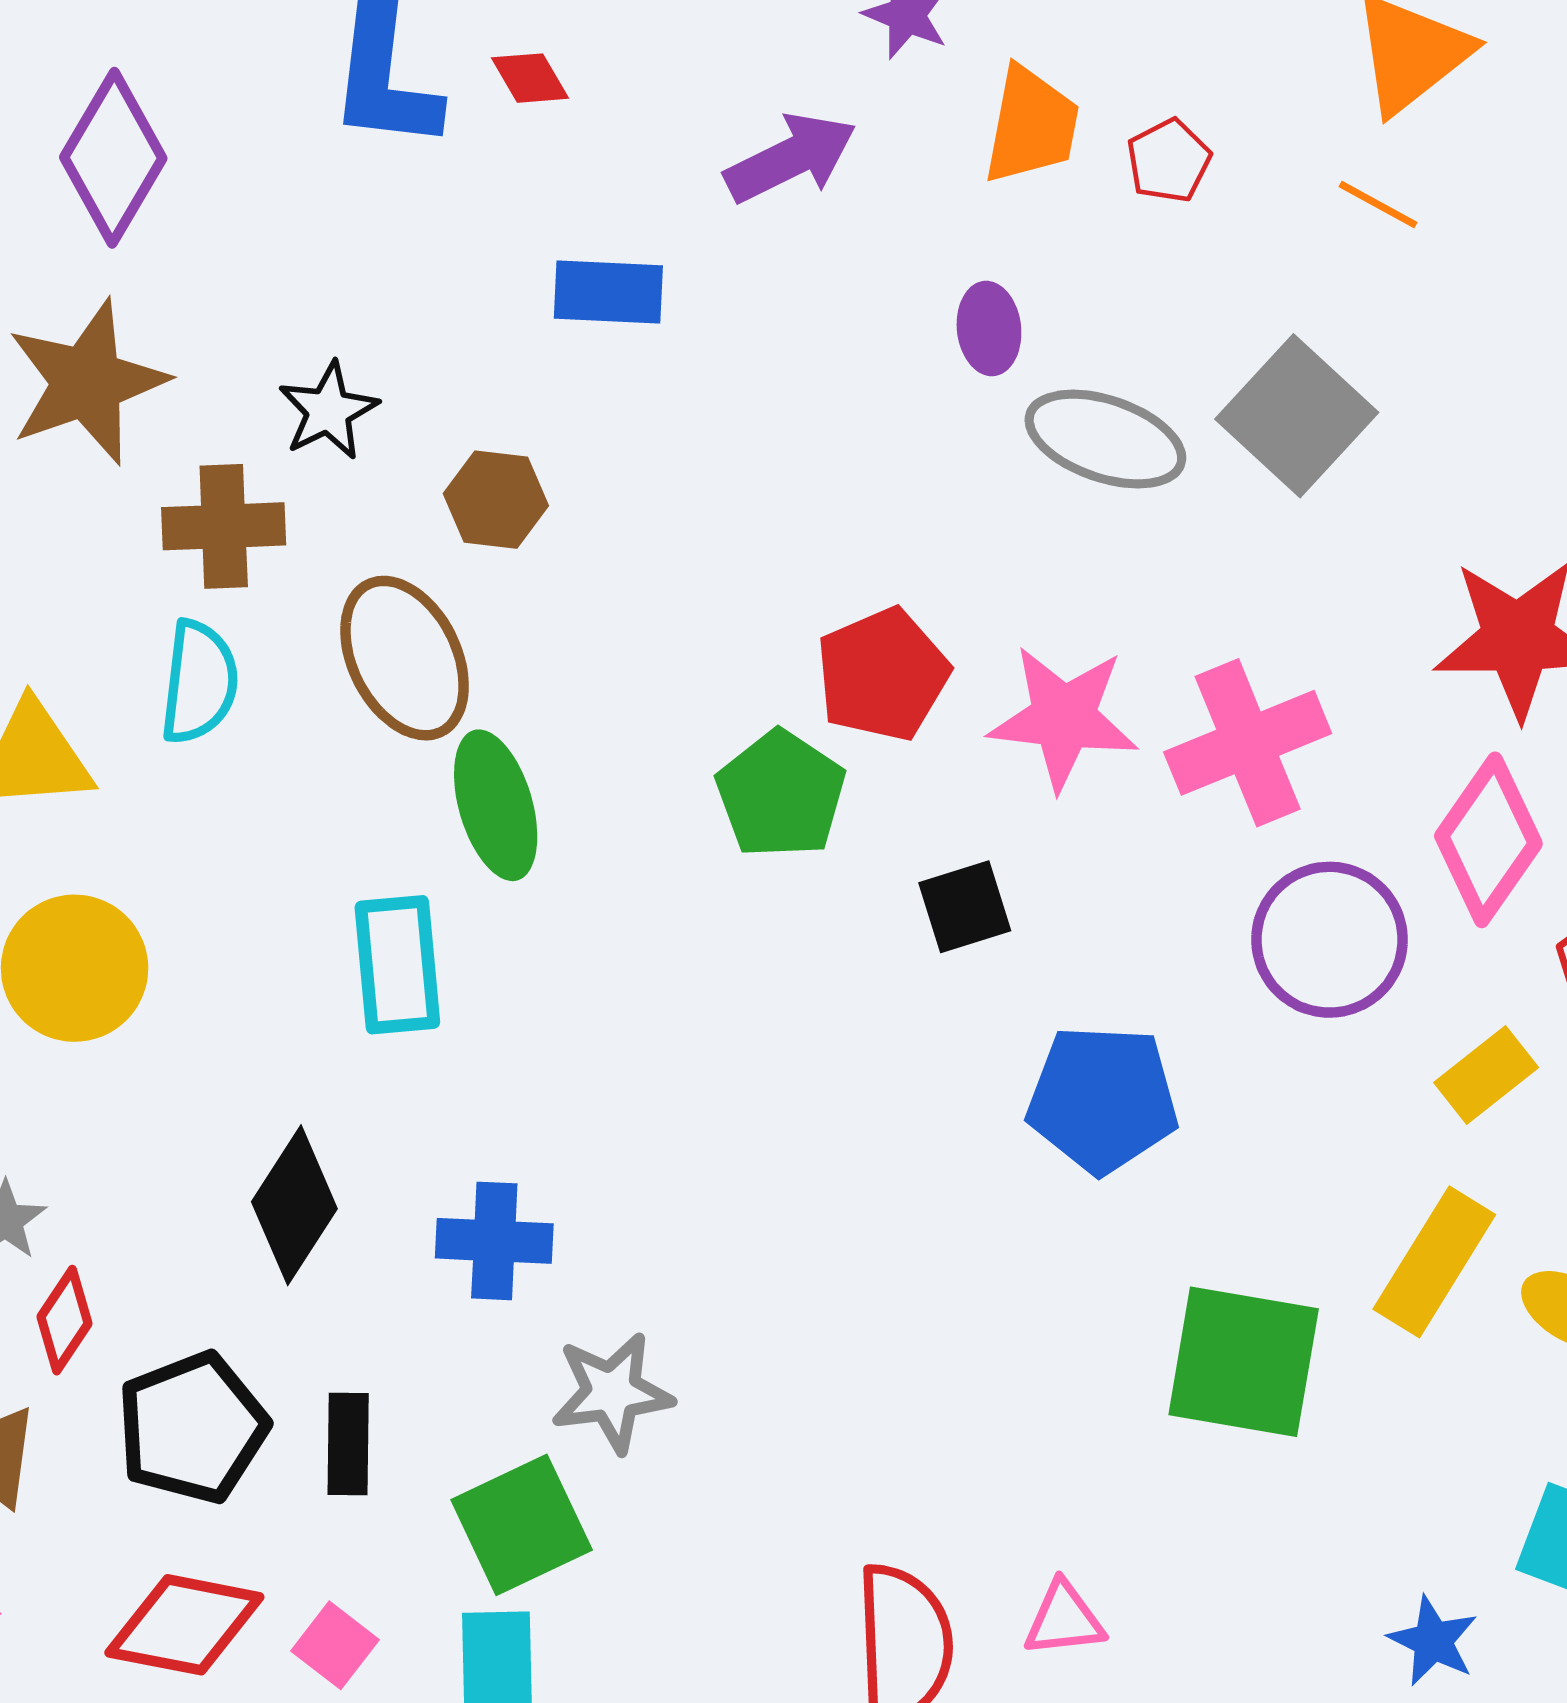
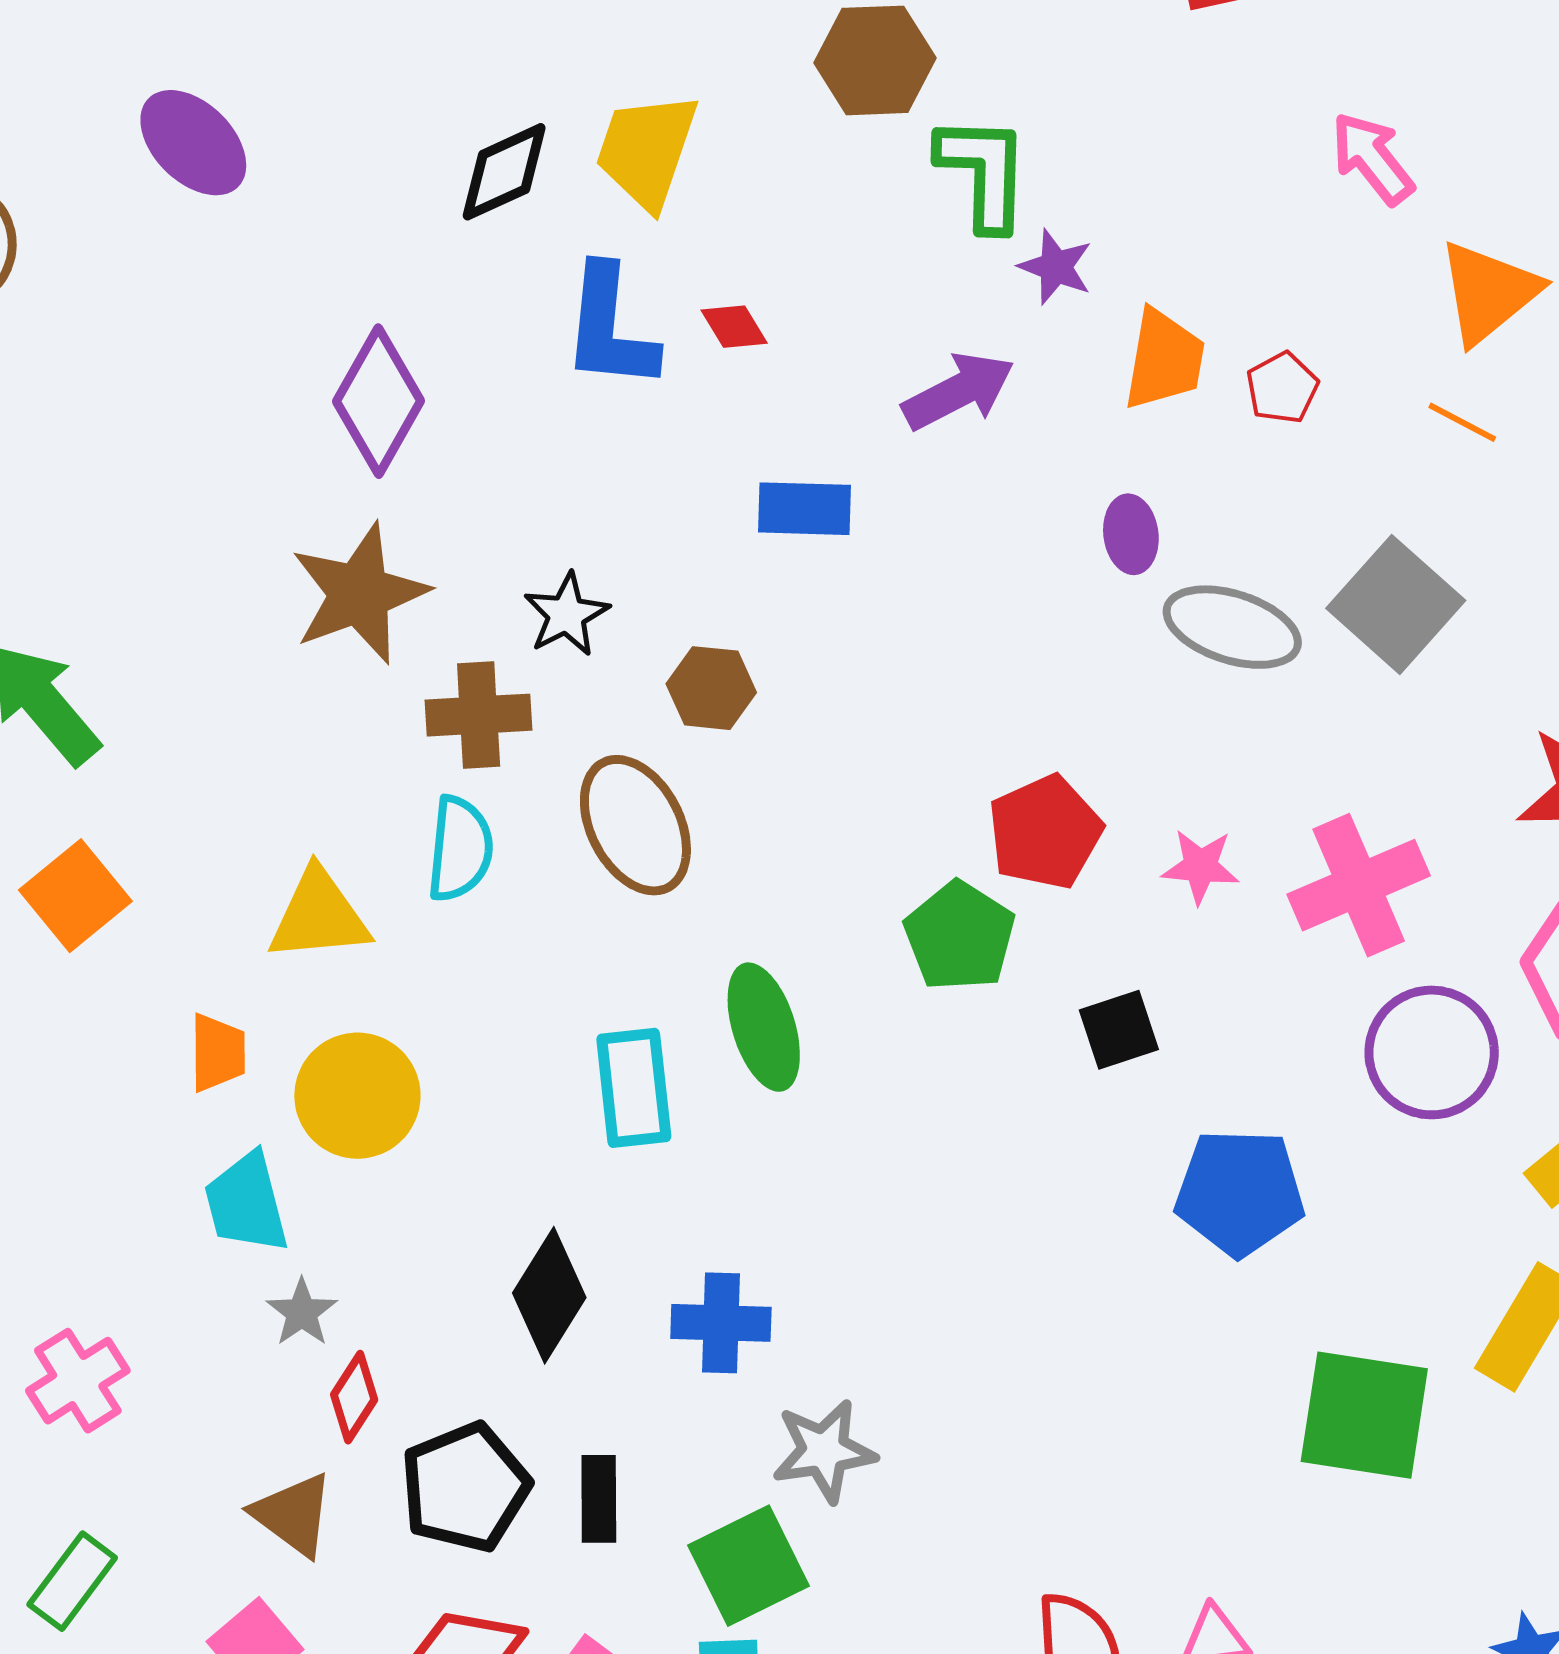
pink star: (1063, 718) -> (1200, 866), size x0.6
green ellipse: (496, 805) -> (764, 1027), moved

